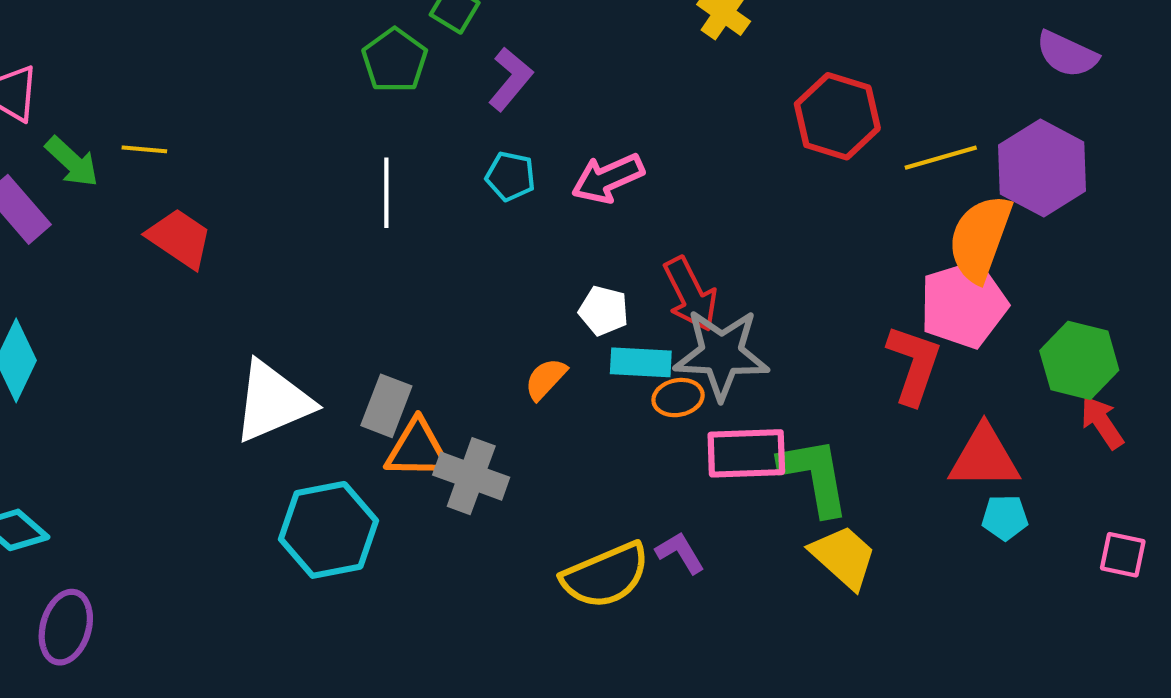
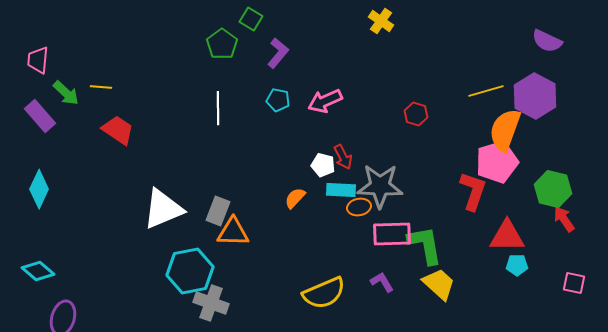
red hexagon: (837, 116) -> (416, 114), moved, size x0.6
red arrow: (690, 294) -> (343, 157), moved, size x0.7
gray cross: (471, 476) -> (211, 303), moved
purple L-shape: (680, 553) -> (382, 282), moved

